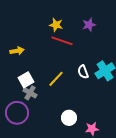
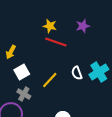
yellow arrow: (17, 51) -> (11, 52), turned 128
white square: (26, 80) -> (22, 72), moved

